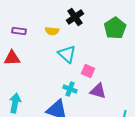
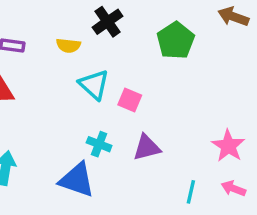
pink square: (88, 71) -> (130, 100), moved
purple triangle: (98, 91) -> (147, 148), turned -30

